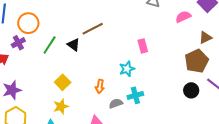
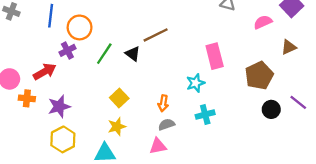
pink rectangle: (143, 46) -> (215, 56), size x1.5
brown pentagon: (197, 61) -> (259, 76), moved
gray semicircle: (116, 104) -> (166, 124), moved

